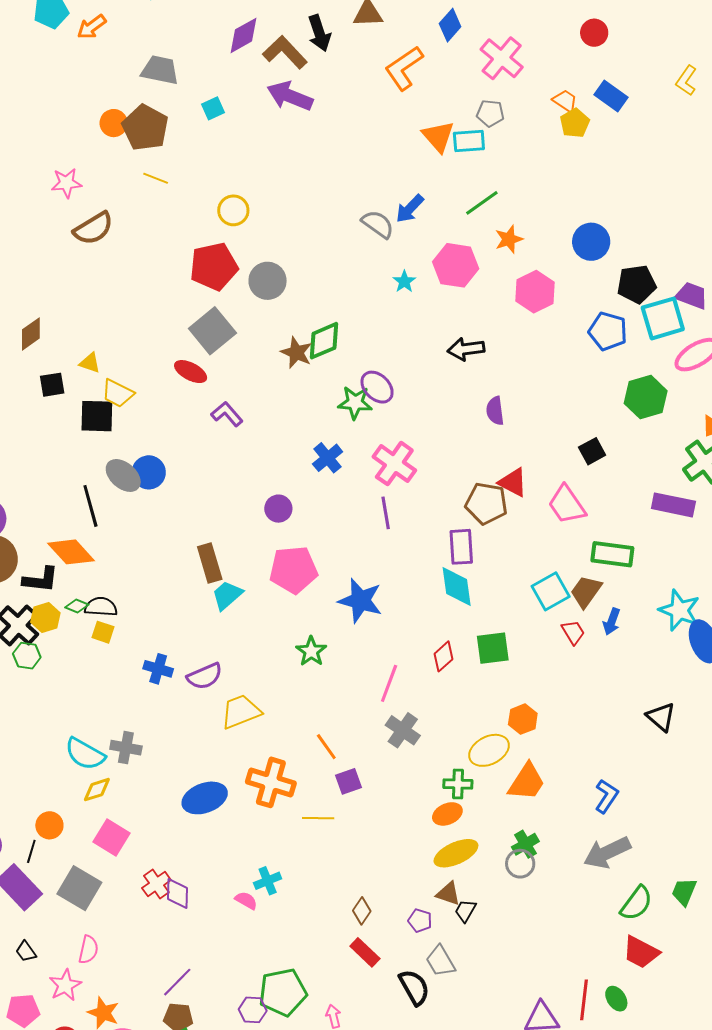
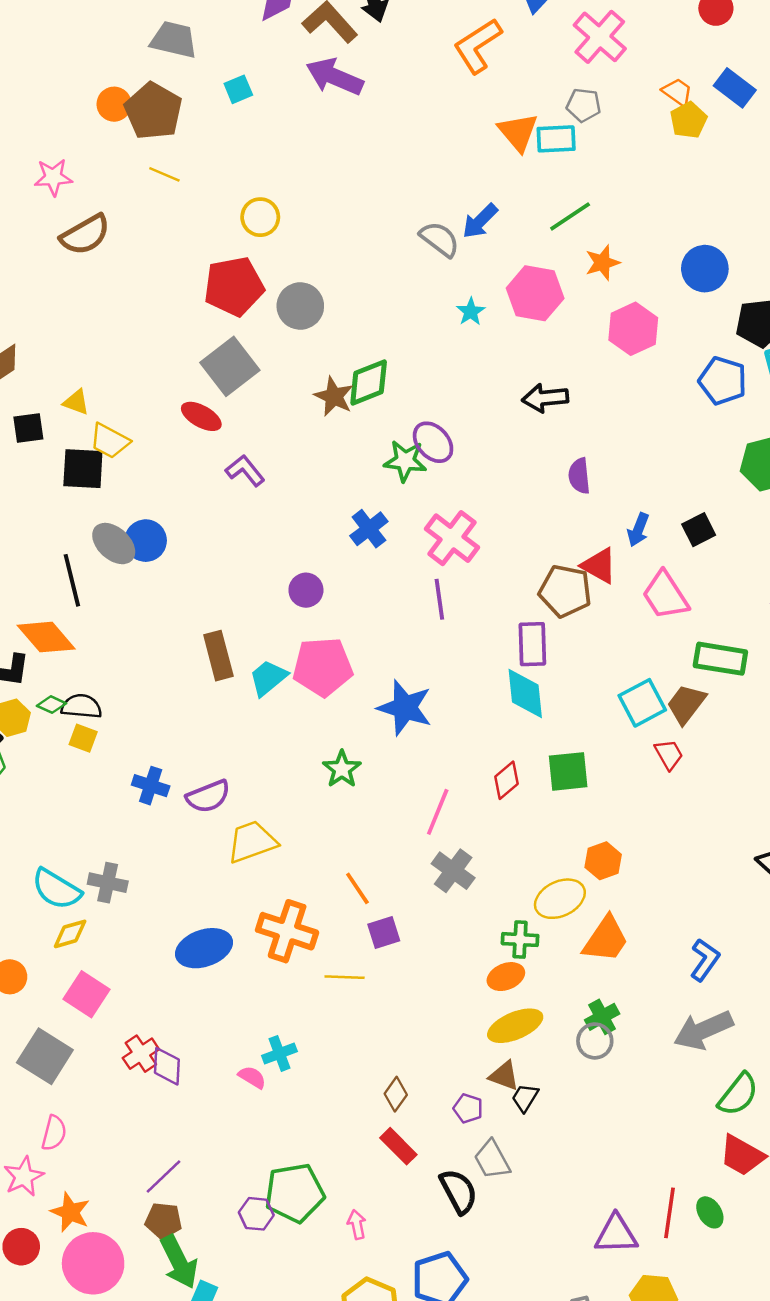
cyan trapezoid: (227, 595) -> (268, 678), moved
blue arrow: (612, 622) -> (638, 530), moved

